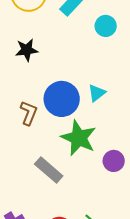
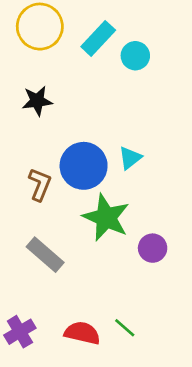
cyan circle: (106, 26) -> (135, 56), moved
gray rectangle: (49, 170) -> (45, 255), moved

